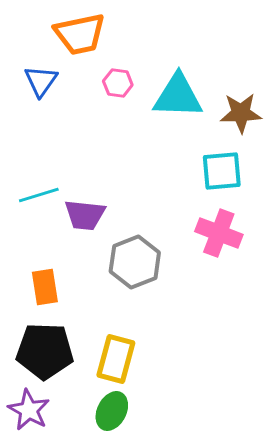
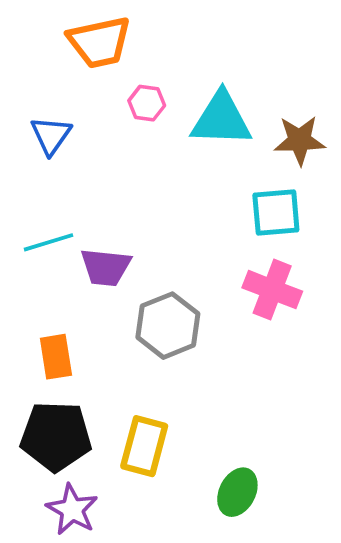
blue triangle: (41, 81) -> (51, 135), moved
purple star: (29, 410) -> (72, 510), moved
green ellipse: (112, 411) -> (237, 492), moved

